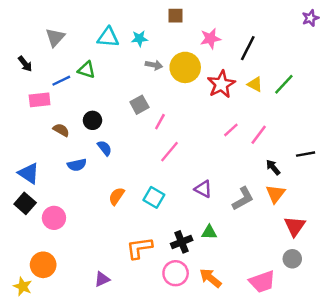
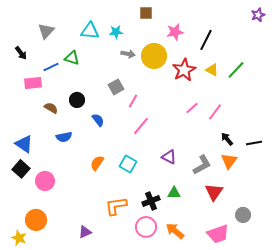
blue semicircle: (105, 148) -> (98, 120), moved
black line: (306, 154) -> (254, 143), moved
red triangle: (295, 226) -> (214, 192), moved

